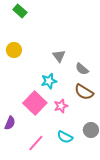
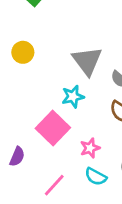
gray triangle: (59, 56) -> (87, 61), size x1.6
pink star: (61, 106) -> (90, 148), moved

